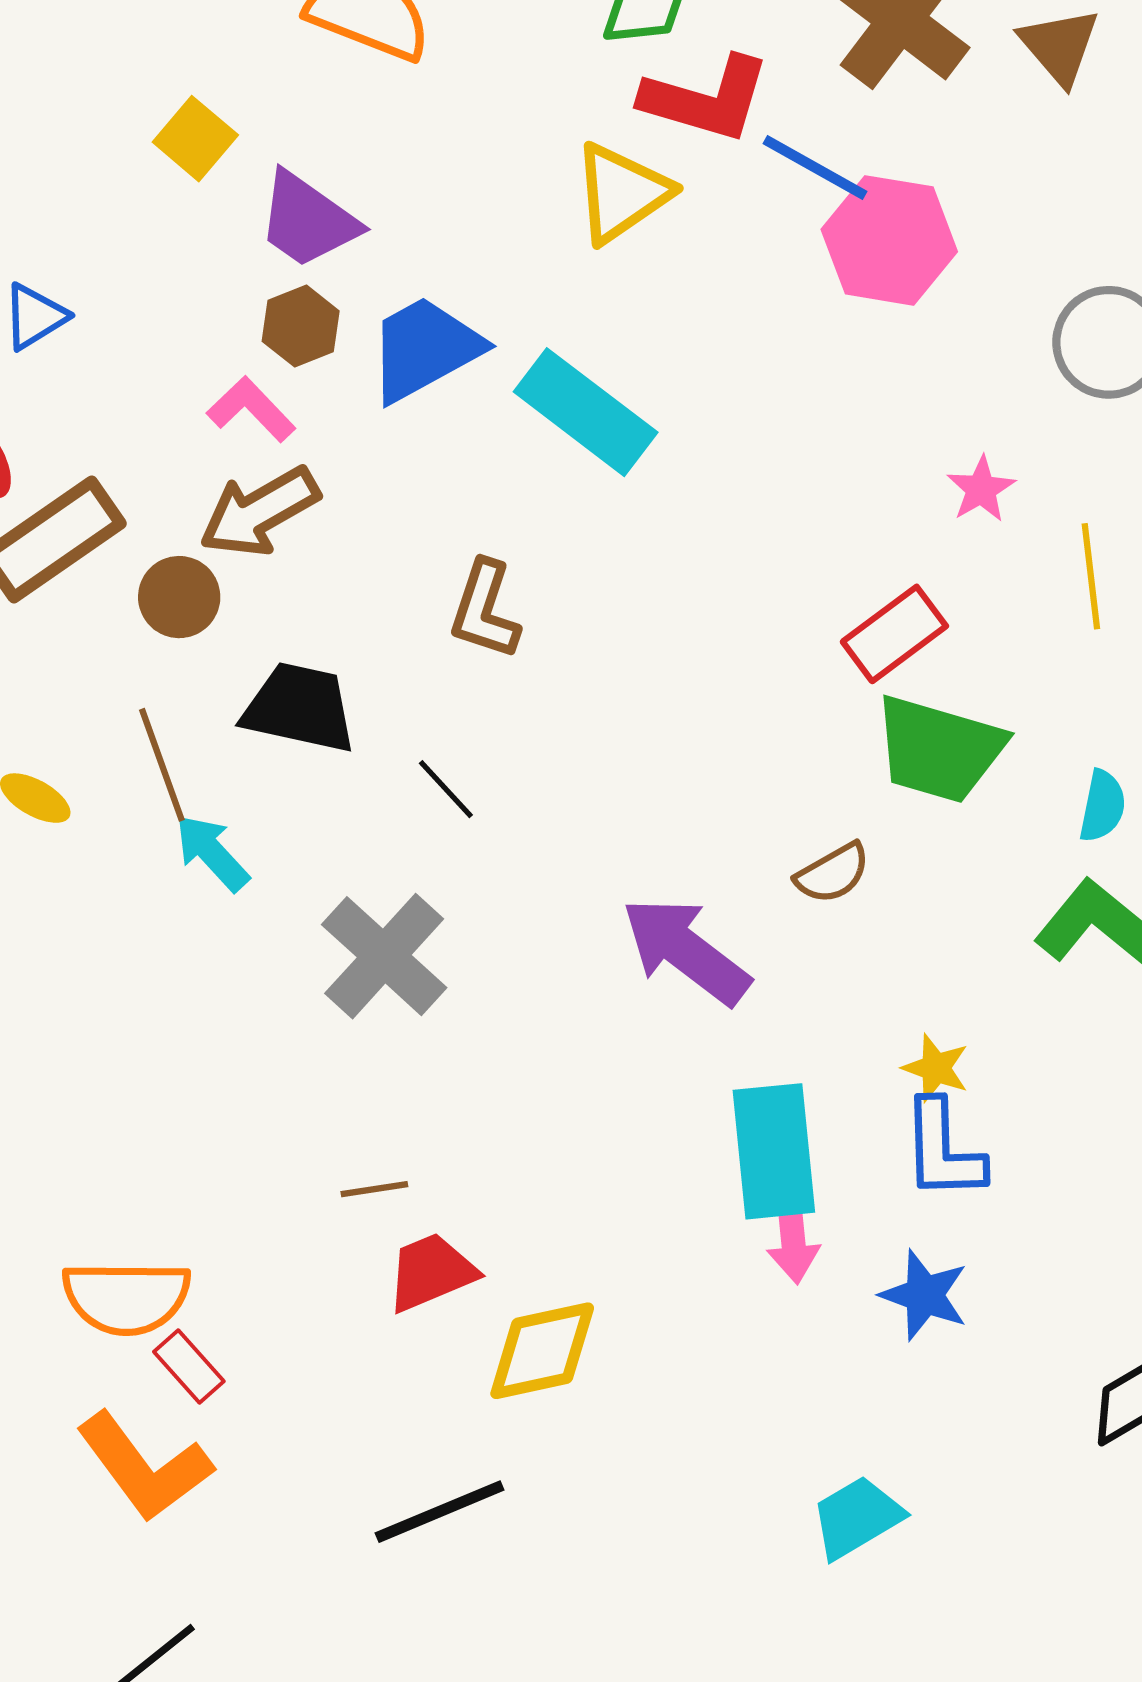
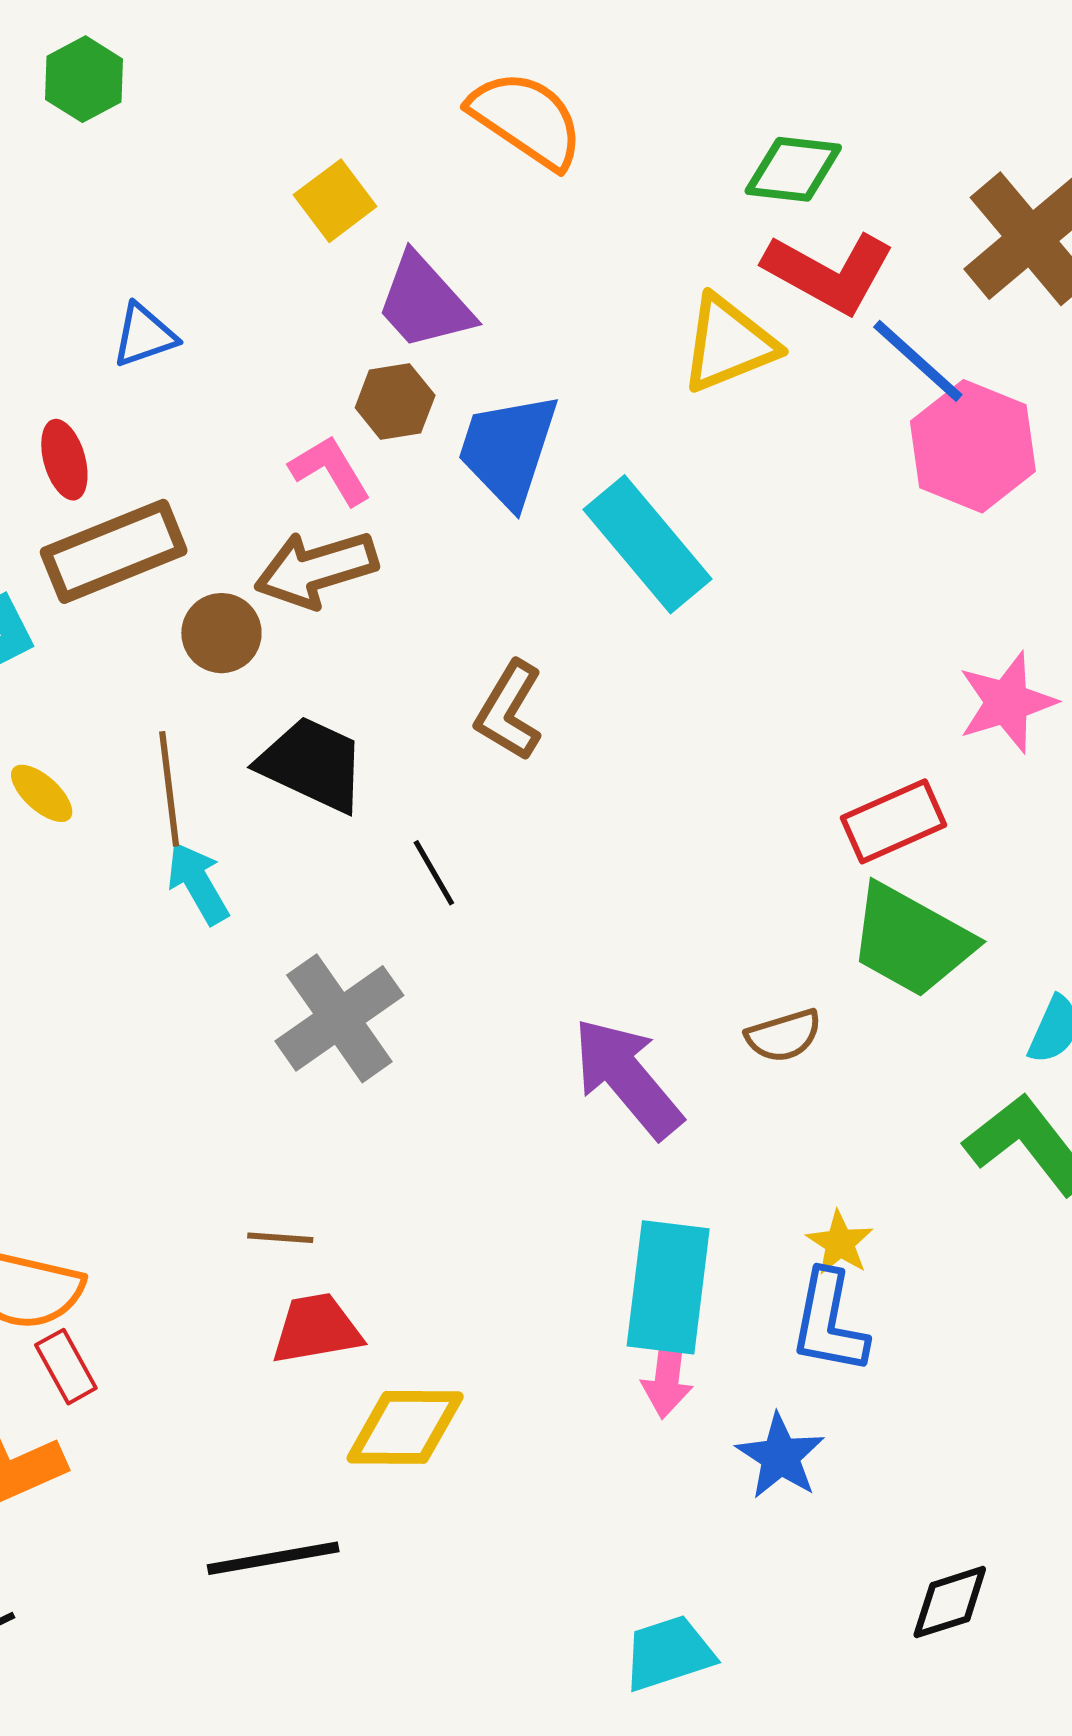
blue trapezoid: (425, 349) -> (508, 450), turned -56
pink star: (981, 489) -> (1007, 702), size x1.5

